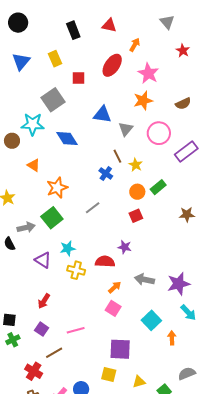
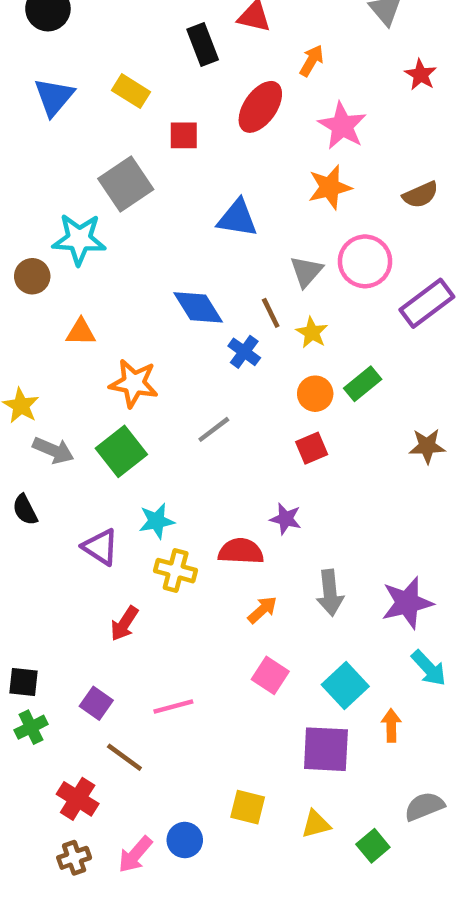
black rectangle: (73, 30) -> (203, 44), moved
yellow rectangle: (55, 59) -> (131, 91), turned -35
gray triangle: (126, 129) -> (306, 271), moved
blue diamond: (67, 138) -> (198, 307), moved
orange triangle: (34, 165) -> (81, 332), turned -32
orange star: (57, 188) -> (134, 383), turned 30
gray arrow: (26, 227) -> (53, 450), moved, turned 36
gray arrow: (144, 280) -> (330, 593), turned -108
red arrow: (44, 301) -> (124, 624), moved
pink square: (113, 308) -> (270, 675), moved
purple square: (120, 349) -> (326, 749), moved
brown line: (54, 353) -> (124, 757), turned 66

